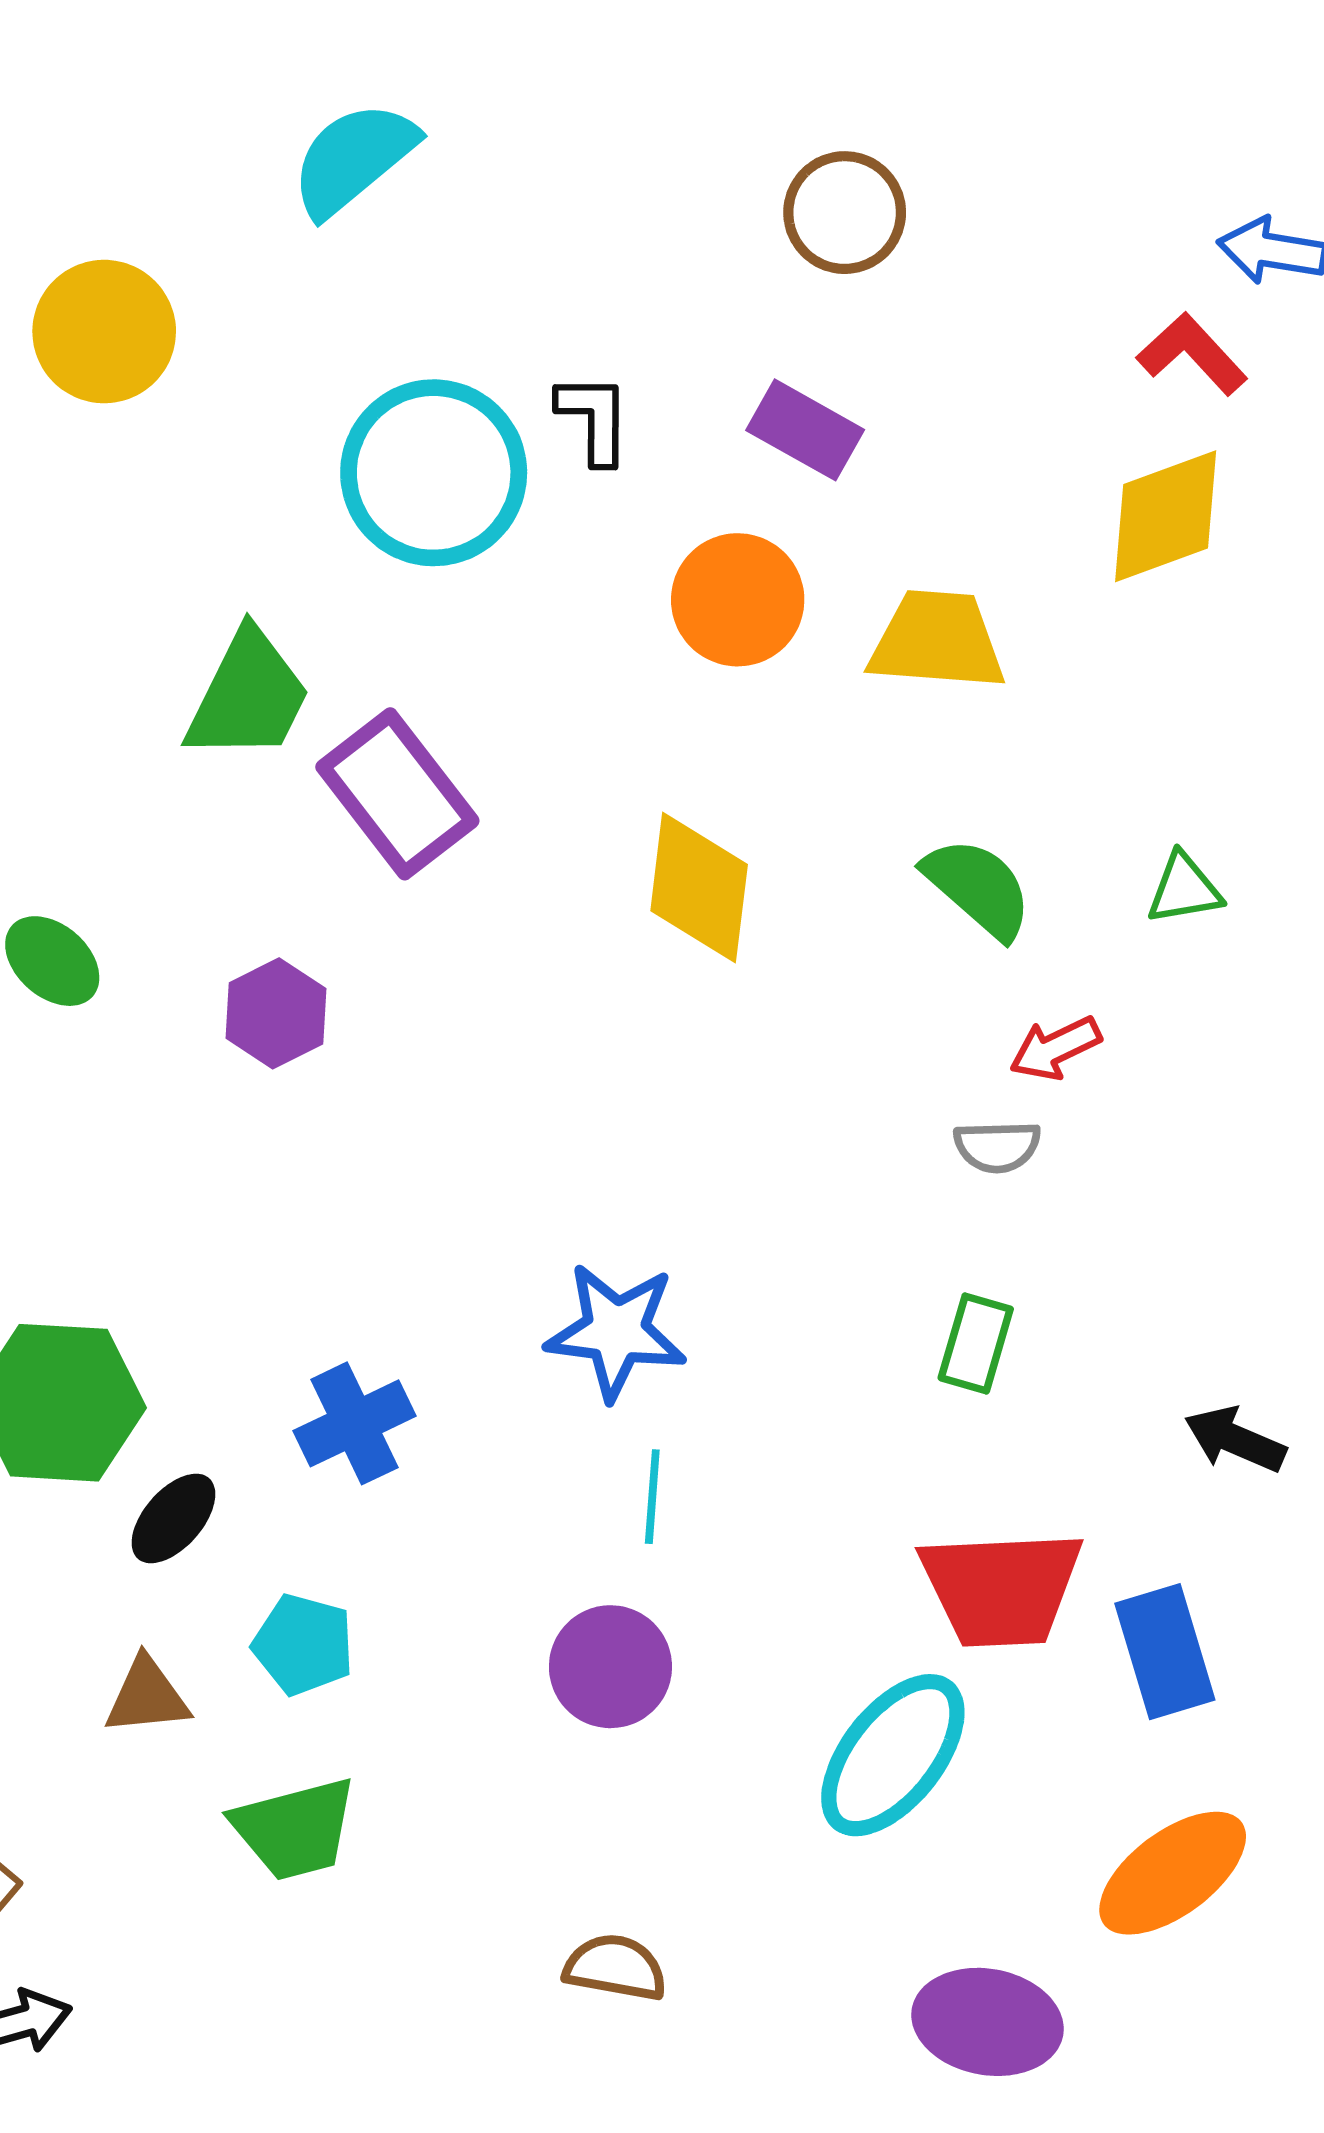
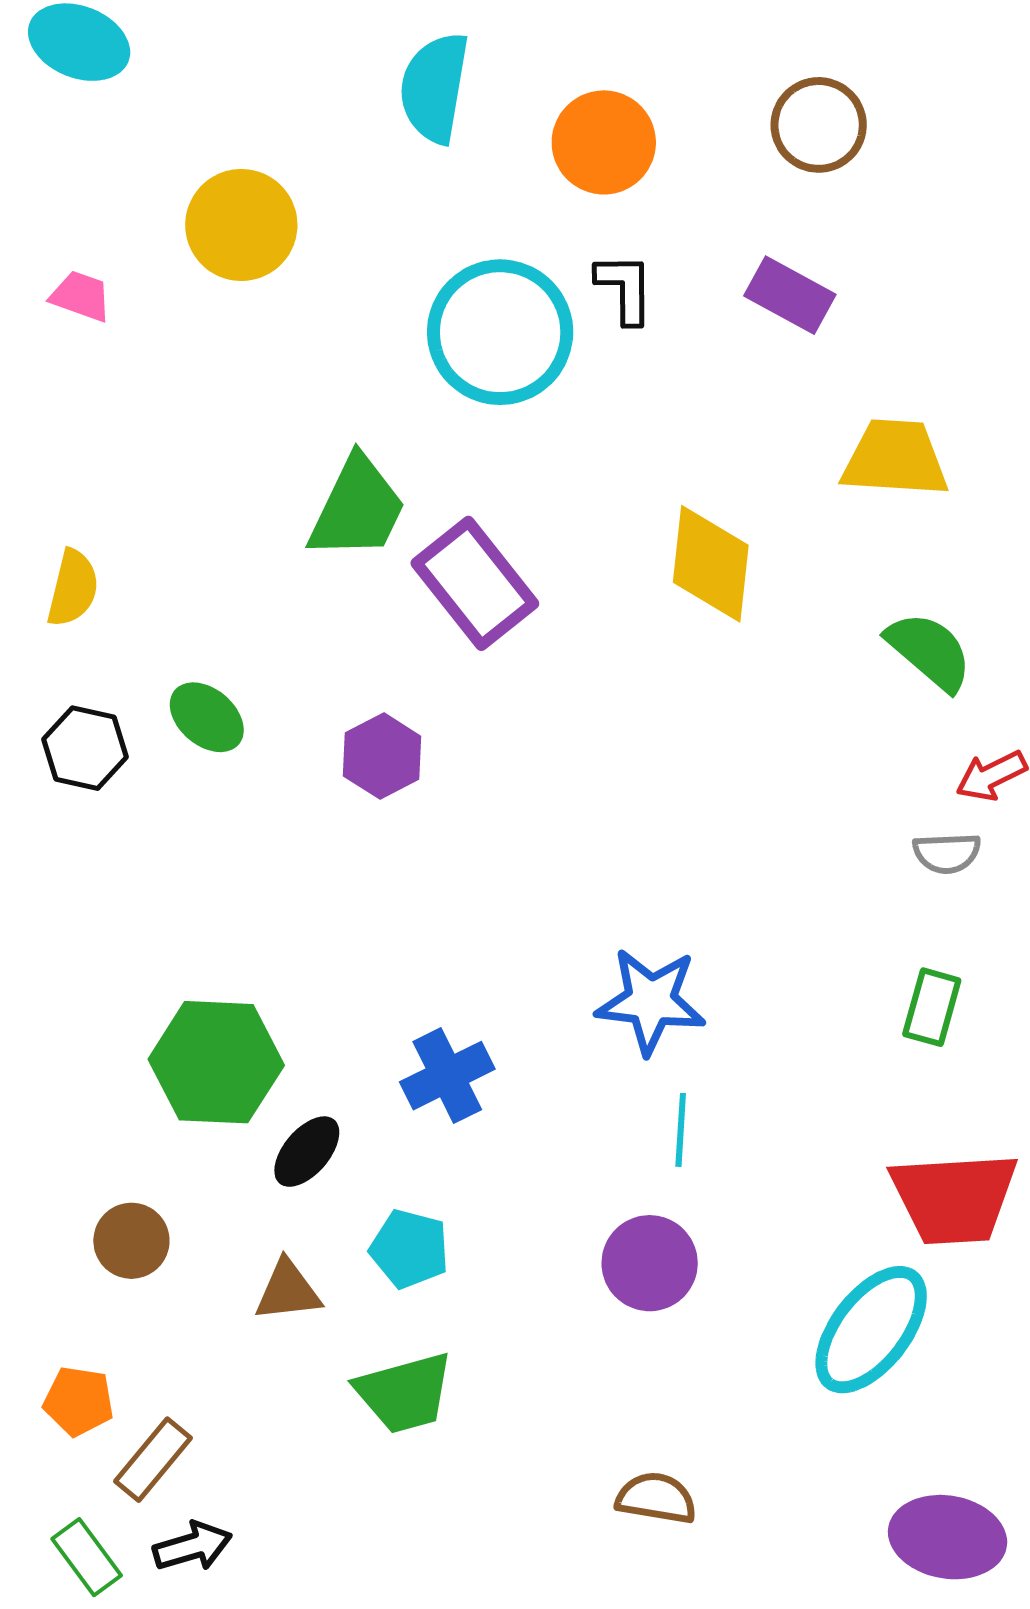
cyan semicircle: (353, 159) -> (434, 88), turned -40
orange circle: (738, 600) -> (604, 142), moved
yellow diamond: (699, 888) -> (711, 564), moved

